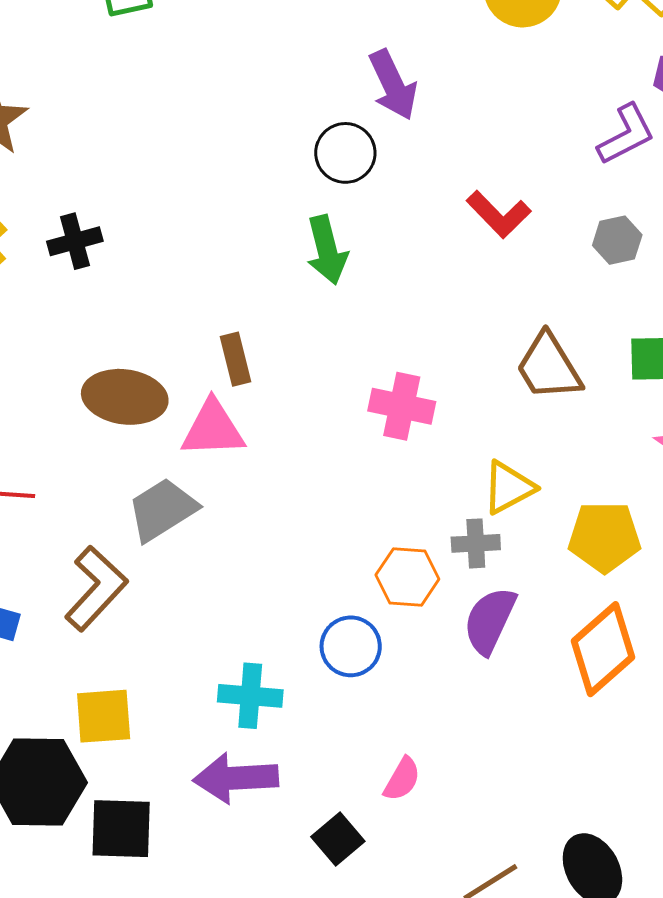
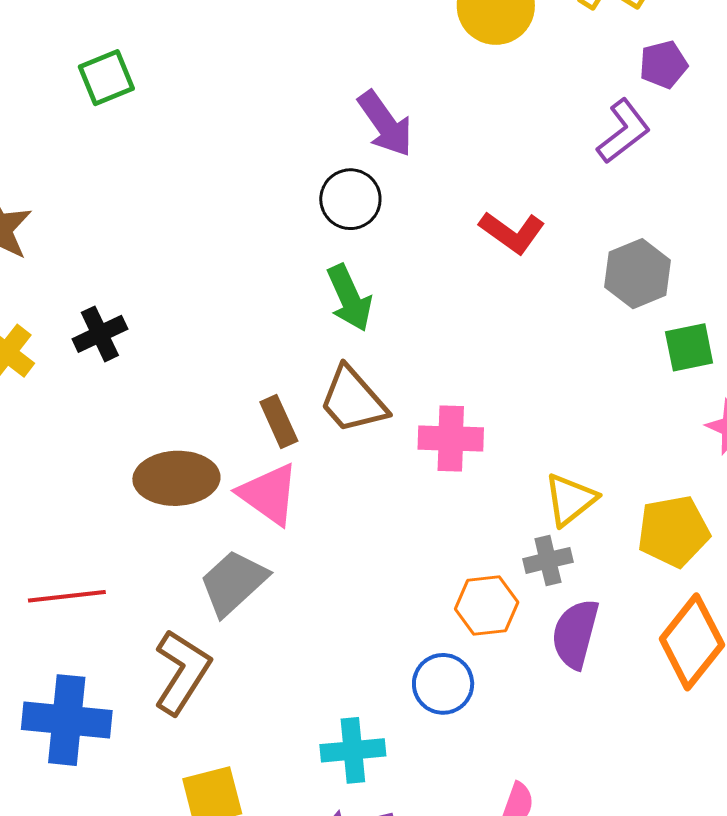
gray hexagon: (617, 240) -> (638, 274), moved, size x1.4
brown trapezoid: (549, 367) -> (353, 400), moved
pink triangle: (213, 429) -> (269, 494), turned 48

